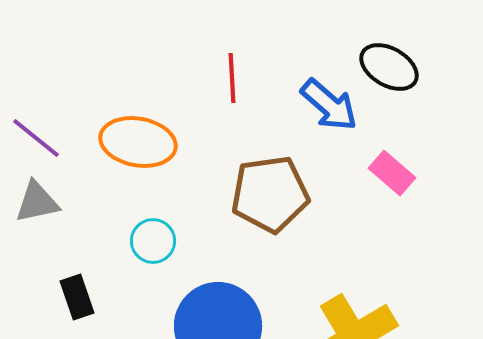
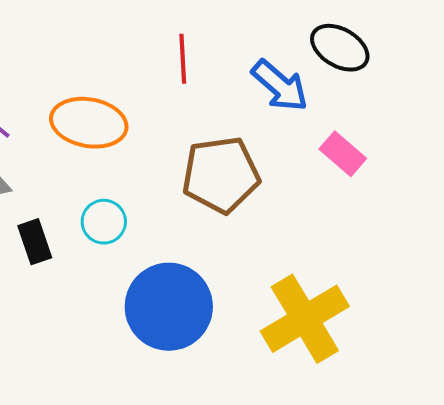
black rectangle: (77, 297) -> (35, 242), moved

